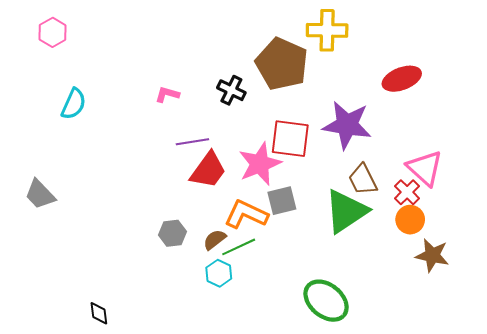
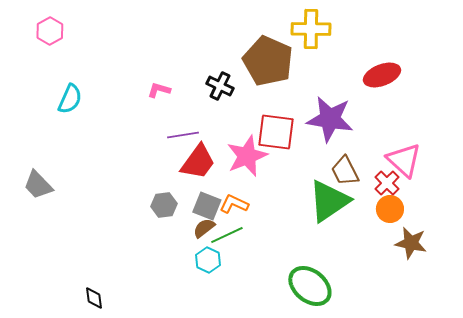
gray square: (282, 201) -> (207, 206), moved, turned 36
orange L-shape: (246, 214) -> (234, 204), size x0.7
gray hexagon: (172, 233) -> (164, 205), moved

